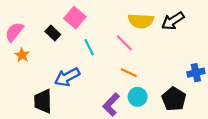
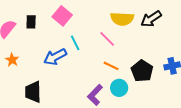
black rectangle: (53, 33) -> (31, 22), moved, turned 48
orange star: (22, 55) -> (12, 60), moved
blue arrow: (67, 77) -> (55, 57), moved
black pentagon: (174, 99) -> (142, 71), moved

